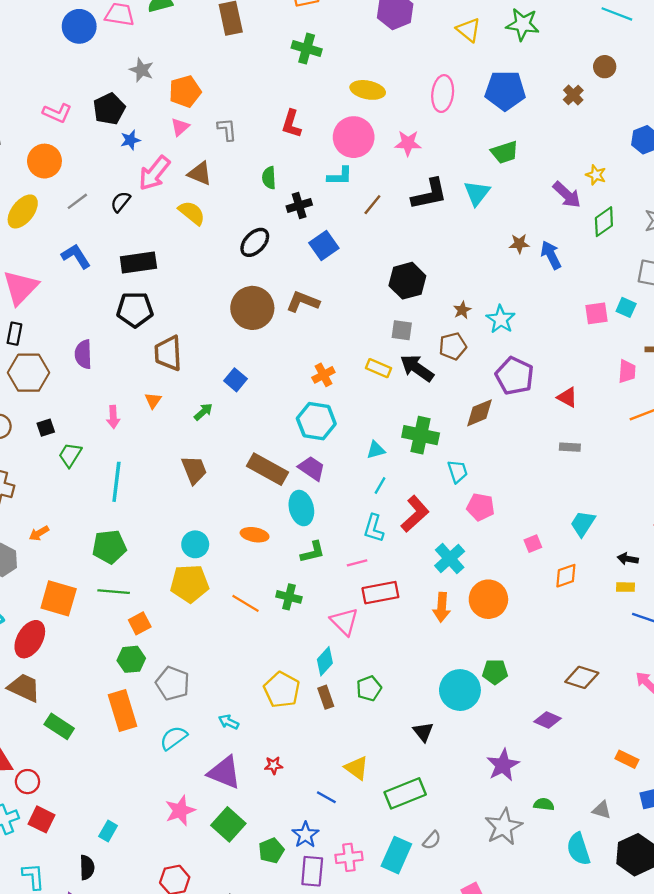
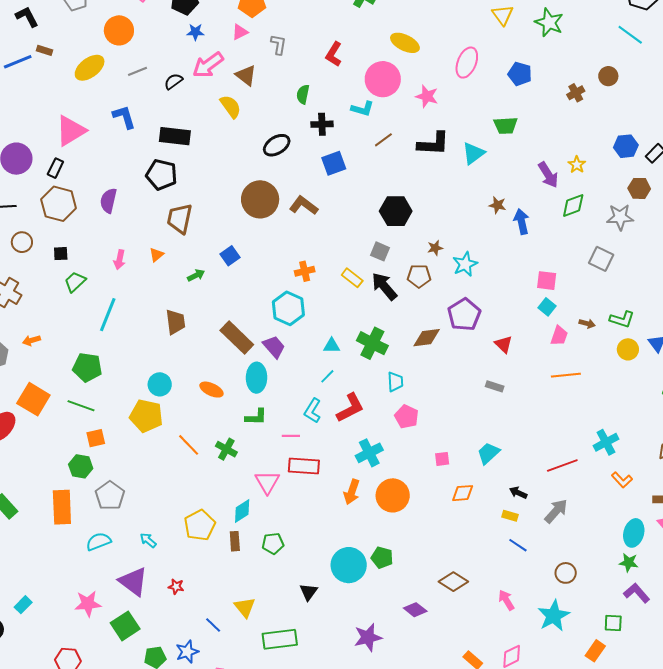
blue pentagon: (505, 91) -> (520, 74), size x0.7
cyan square: (626, 307) -> (547, 307), moved

